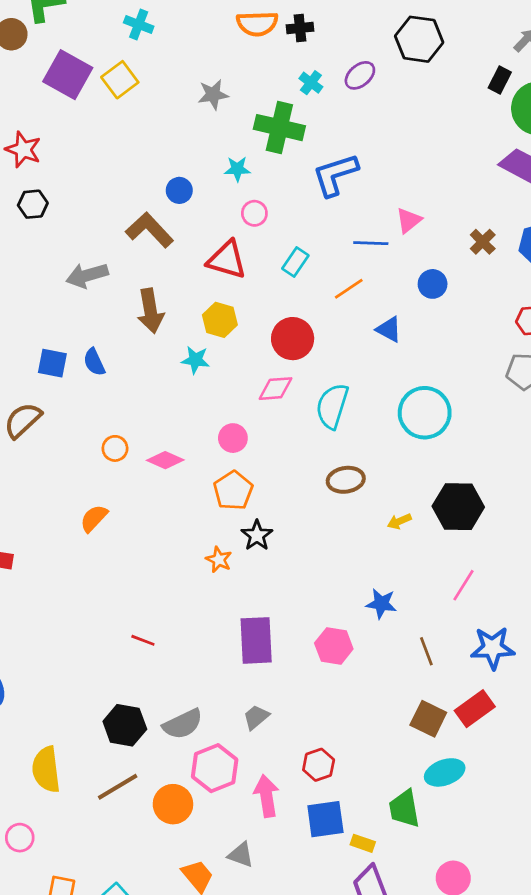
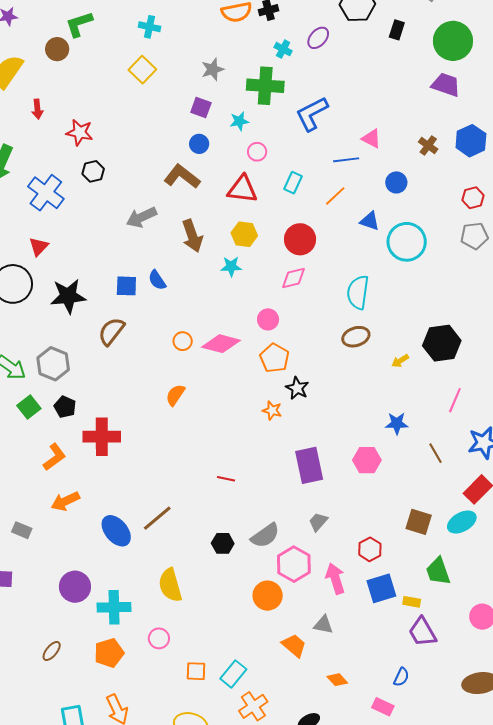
purple square: (68, 75) -> (201, 108), moved, size x0.6
black rectangle: (500, 80) -> (397, 30), moved
pink triangle: (409, 220) -> (371, 139), turned -45
cyan semicircle: (332, 406) -> (358, 292), moved
cyan circle: (425, 413) -> (407, 242), moved
pink diamond: (165, 460) -> (221, 344), size x1.4
brown square: (428, 719) -> (419, 522), moved
black hexagon: (125, 725) -> (223, 543), size x0.7
cyan ellipse: (445, 772) -> (462, 522), moved
brown line: (118, 787) -> (157, 518), moved

